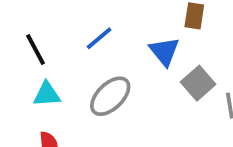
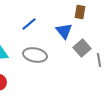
gray ellipse: (110, 96) -> (35, 55), turned 55

